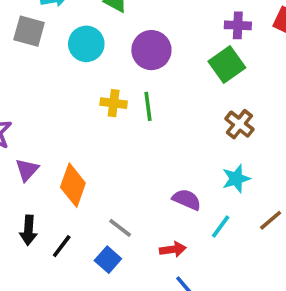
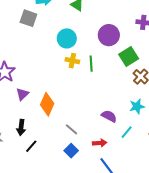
cyan circle: (86, 44) -> (67, 38), moved
purple circle: (151, 50) -> (109, 35), moved
green square: (227, 64) -> (129, 57), moved
black line: (62, 246) -> (31, 146), moved
blue square: (108, 260) -> (71, 151), moved

